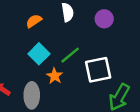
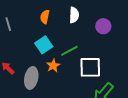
orange semicircle: (34, 21) -> (45, 17), turned -56

